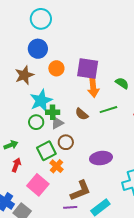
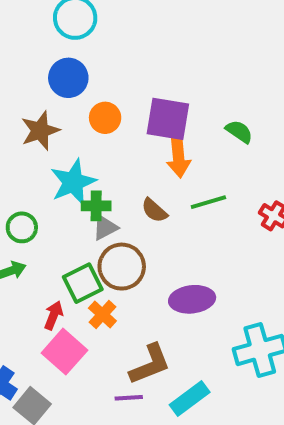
green semicircle: (122, 83) -> (239, 132), moved
green circle: (36, 122) -> (22, 227), moved
brown circle: (66, 142) -> (122, 267), size x1.5
red arrow: (16, 165) -> (54, 315), moved

